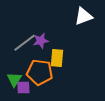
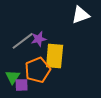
yellow rectangle: (57, 58) -> (55, 56), size x1.4
orange pentagon: (40, 72) -> (38, 70), turned -30

